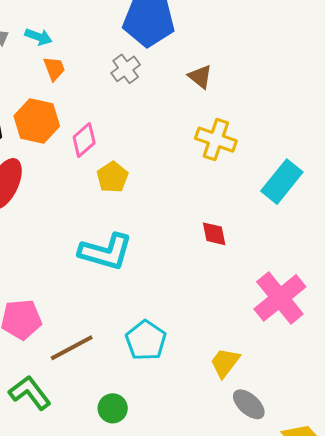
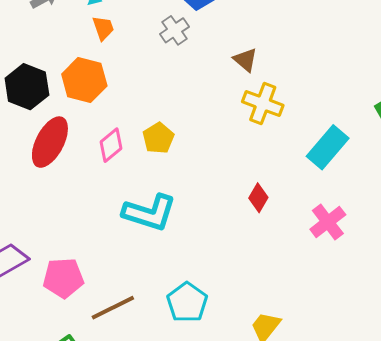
brown triangle: (200, 77) -> (245, 60), moved
pink diamond: (84, 140) -> (111, 145), moved
red diamond: (214, 234) -> (258, 198), turned 40
pink cross: (280, 298) -> (328, 222), moved, size x0.7

